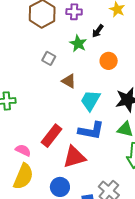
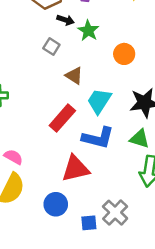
black arrow: (98, 31) -> (66, 20), moved, turned -112
red rectangle: (51, 136) -> (62, 118), moved

